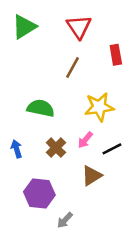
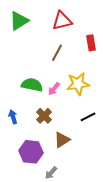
red triangle: (79, 27) -> (62, 21), turned 50
pink arrow: (85, 140) -> (54, 89), moved
brown triangle: (92, 176) -> (62, 140), moved

